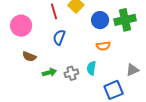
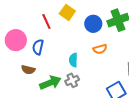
blue semicircle: (59, 37) -> (38, 47), moved
cyan semicircle: (91, 68) -> (73, 60), moved
green arrow: (49, 72) -> (50, 83), size x1.5

